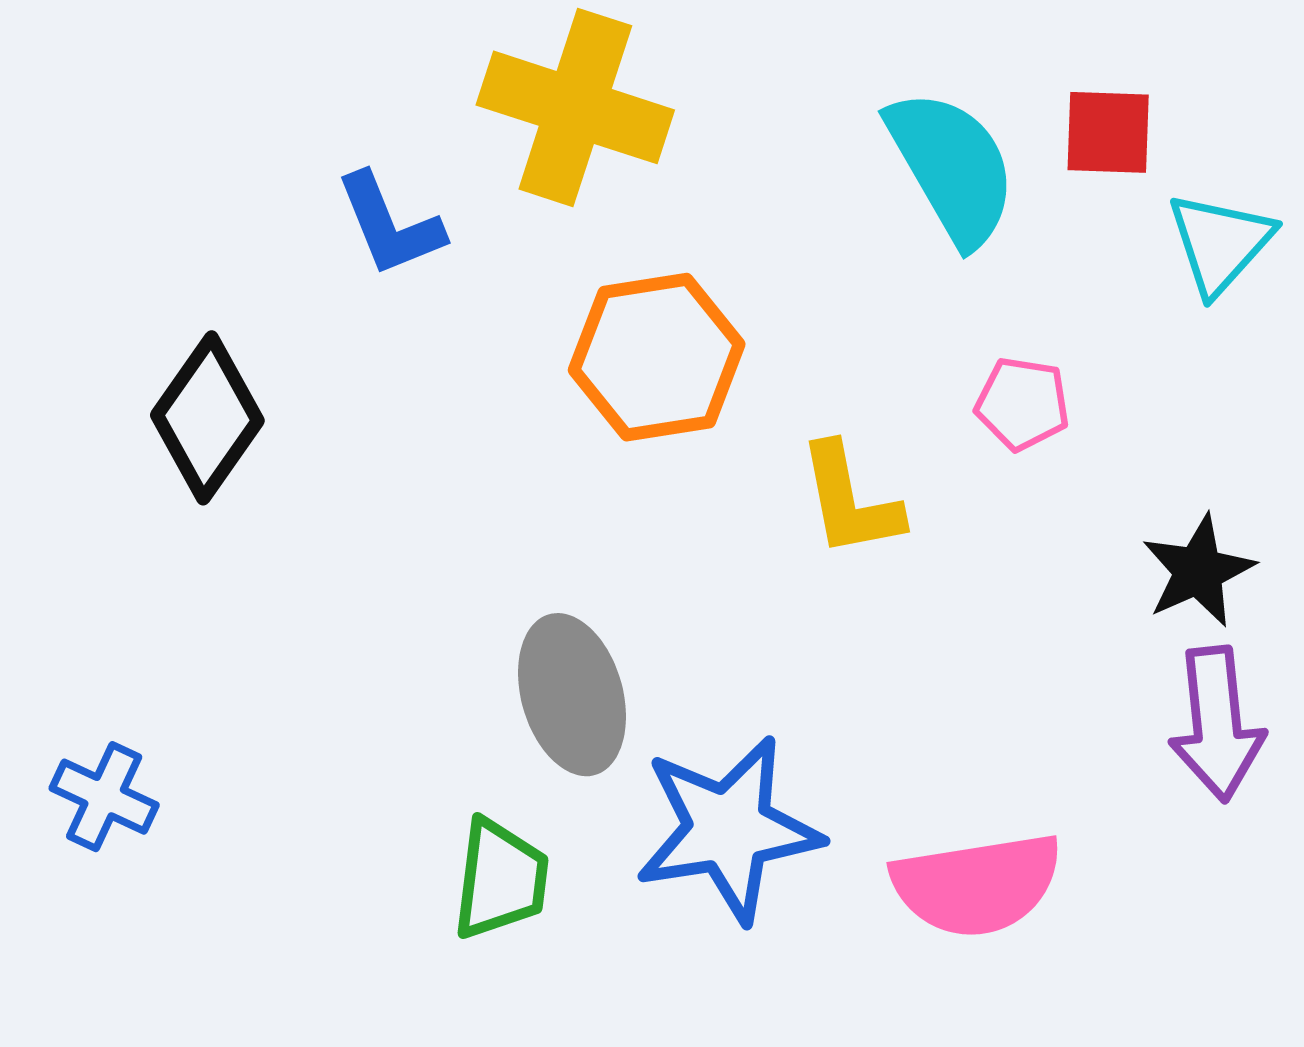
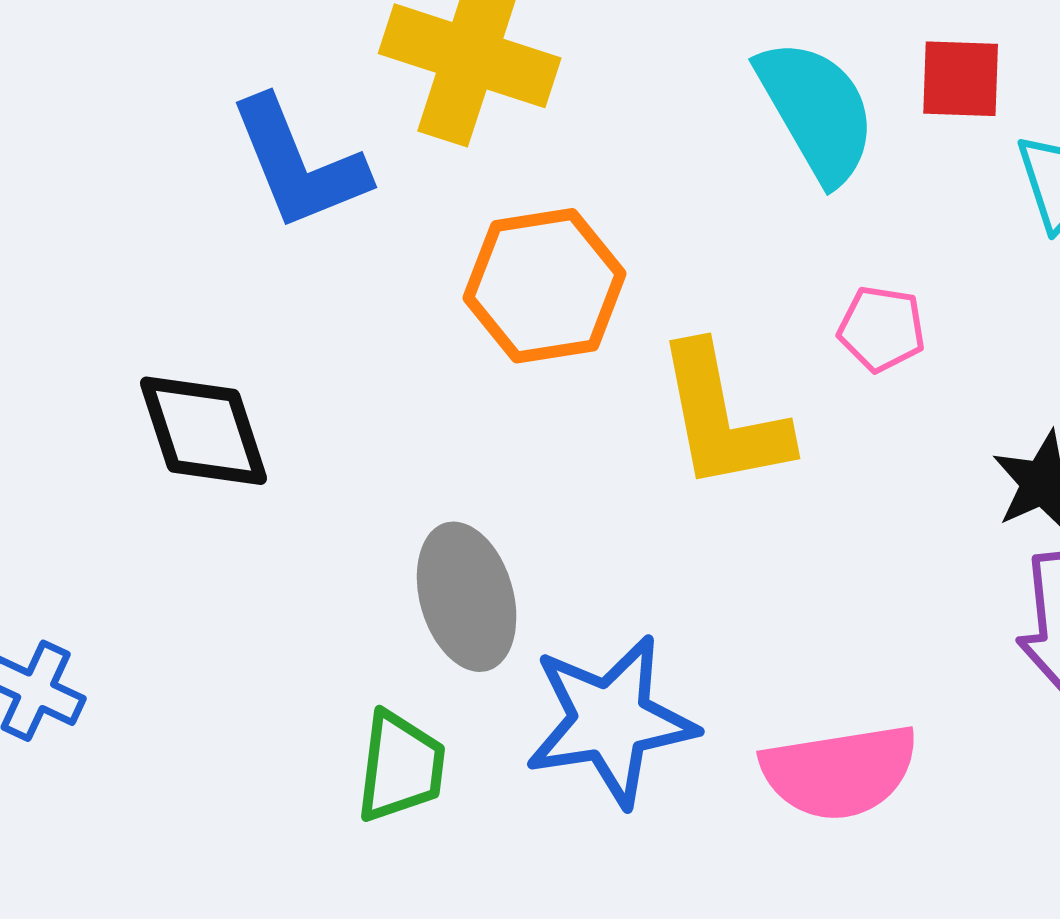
blue L-shape: (390, 225) -> (299, 164), size x1.4
black diamond: (207, 418) -> (204, 431), moved, turned -53
yellow L-shape: (850, 500) -> (723, 418), size x1.4

